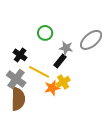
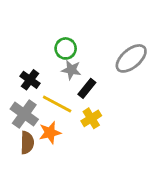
gray star: (66, 48) -> (71, 70), moved
orange star: (52, 88) -> (50, 133), moved
brown semicircle: (18, 99) -> (27, 143), size x0.7

